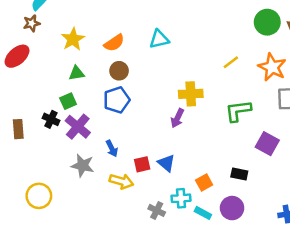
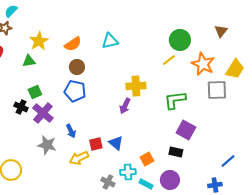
green circle: (267, 22) -> (180, 40), moved
green triangle: (77, 73) -> (29, 61), moved
blue pentagon: (117, 100) -> (75, 91), turned 30
purple square: (267, 144) -> (186, 130), moved
yellow arrow: (121, 181) -> (79, 158), turned 138

